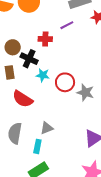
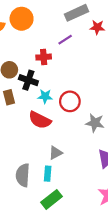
gray star: (85, 93) -> (95, 123), moved
red semicircle: (23, 99) -> (40, 120), moved
gray semicircle: (15, 133) -> (23, 175), moved

